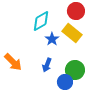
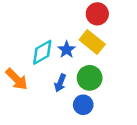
cyan diamond: (41, 21) -> (42, 52), moved
green circle: (75, 70) -> (90, 78), moved

